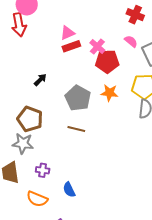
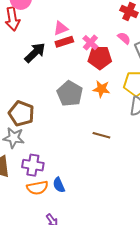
black arrow: (40, 80) -> (35, 53), moved, size x1.6
brown line: (76, 129) -> (101, 135), moved
purple cross: (43, 170) -> (33, 165), size x1.5
orange semicircle: (37, 199) -> (37, 188), moved, turned -35

